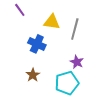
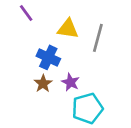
purple star: (77, 62) -> (70, 82), moved
brown star: (33, 75) -> (43, 84), moved

